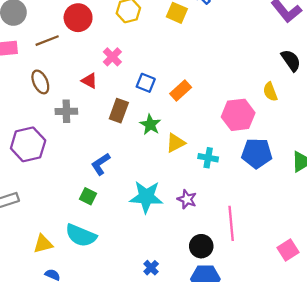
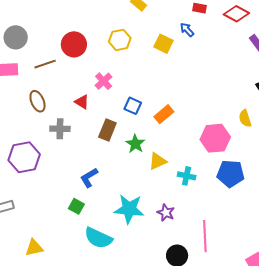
cyan semicircle: (81, 235) -> (98, 238), moved

